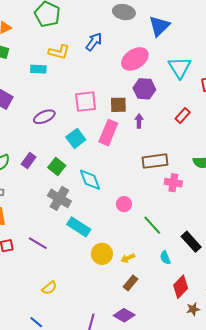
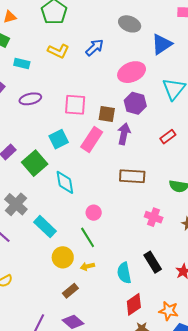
cyan rectangle: (38, 69) -> (22, 63), moved
purple ellipse: (44, 117) -> (30, 99), moved
purple arrow: (139, 121) -> (124, 134), size x1.5
green square: (57, 166) -> (35, 163), size x1.4
pink cross: (173, 183) -> (154, 217), moved
gray cross: (59, 198) -> (16, 204), moved
green line: (152, 225) -> (88, 237), moved
cyan semicircle: (165, 258) -> (124, 273), size x1.5
brown rectangle: (131, 283) -> (70, 291), moved

